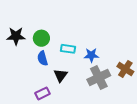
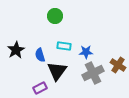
black star: (16, 36) -> (16, 50), moved, turned -30
green circle: (41, 38) -> (55, 16), moved
black triangle: (61, 75) -> (57, 71), size x1.5

